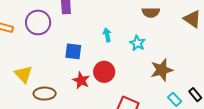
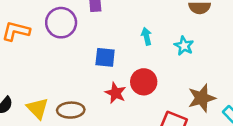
brown star: (162, 70) -> (202, 98), moved
yellow triangle: (23, 74) -> (38, 108), moved

